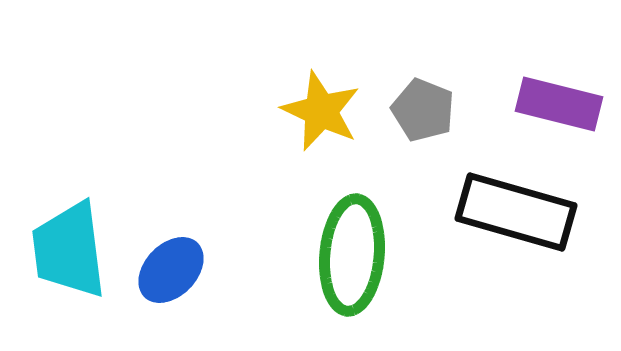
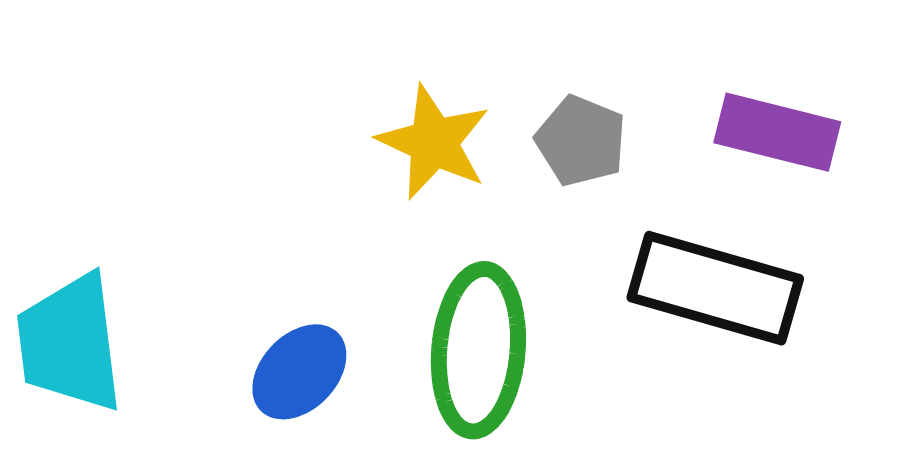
blue ellipse: (171, 270) -> (299, 372), moved

